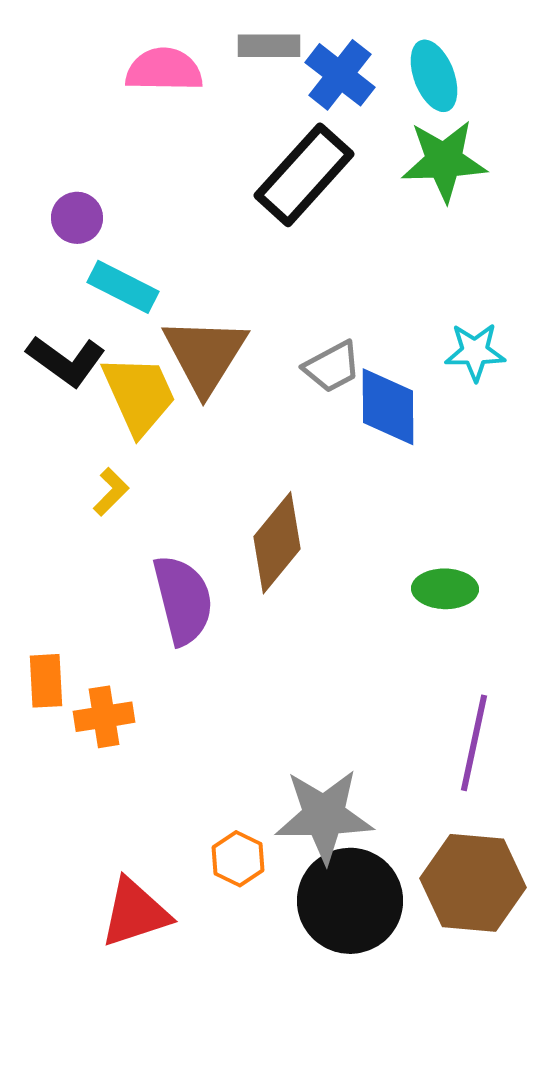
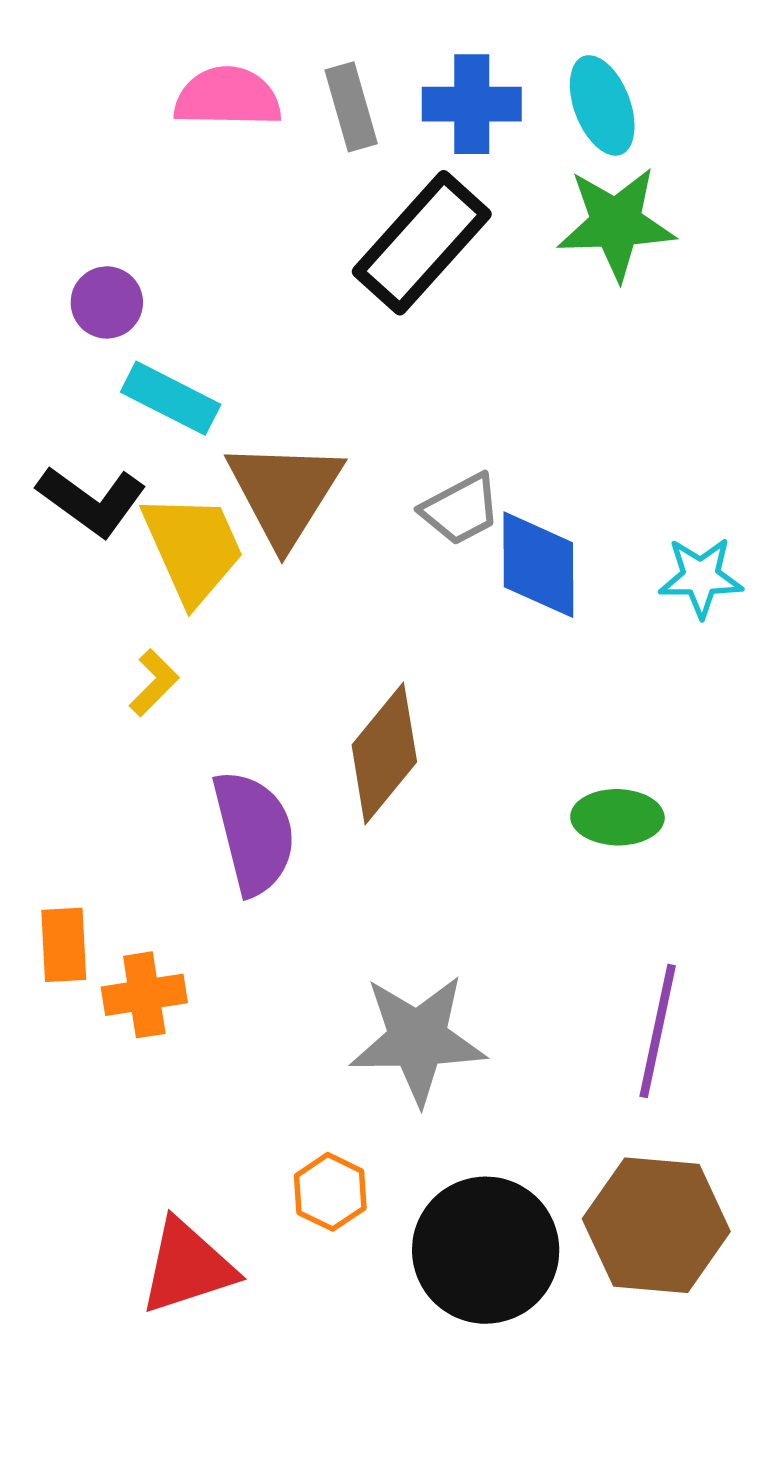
gray rectangle: (269, 46) -> (351, 107), moved, turned 74
blue cross: (340, 75) -> (472, 104), turned -38
cyan star: (475, 352) -> (701, 577), moved
gray star: (324, 816) -> (418, 1039), moved

